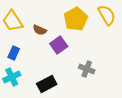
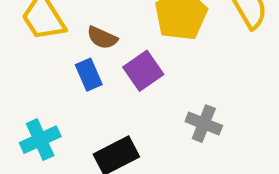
blue rectangle: (14, 53) -> (89, 75), moved, turned -48

